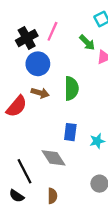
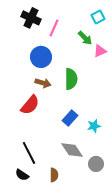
black cross: (27, 38) -> (31, 18), moved, turned -36
red semicircle: (17, 106) -> (30, 105), moved
blue rectangle: (70, 132) -> (70, 118), turned 35
gray diamond: (54, 158) -> (72, 150), moved

